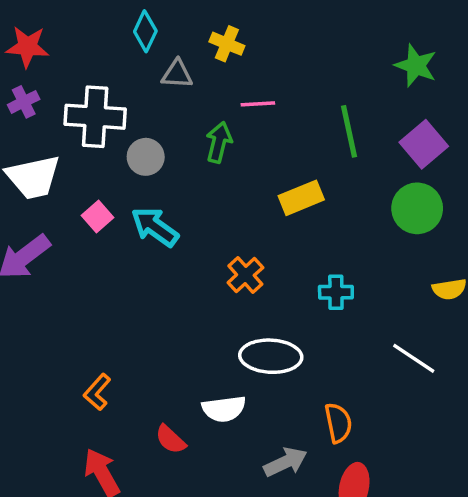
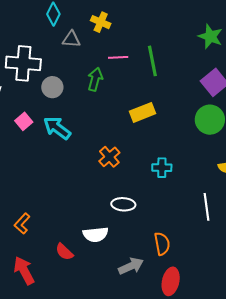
green line: (349, 131) -> (152, 61), moved
white ellipse: (271, 356) -> (123, 204), size x0.7
white line: (414, 358) -> (207, 207), turned 48

